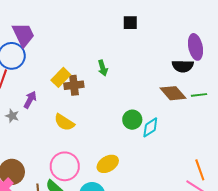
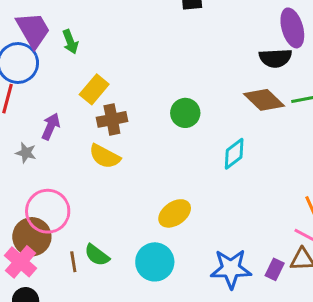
green arrow: (103, 68) -> (70, 42), moved
brown cross: (74, 85) -> (112, 119), moved
green circle: (132, 120) -> (185, 113), moved
pink circle: (65, 166) -> (48, 211), moved

